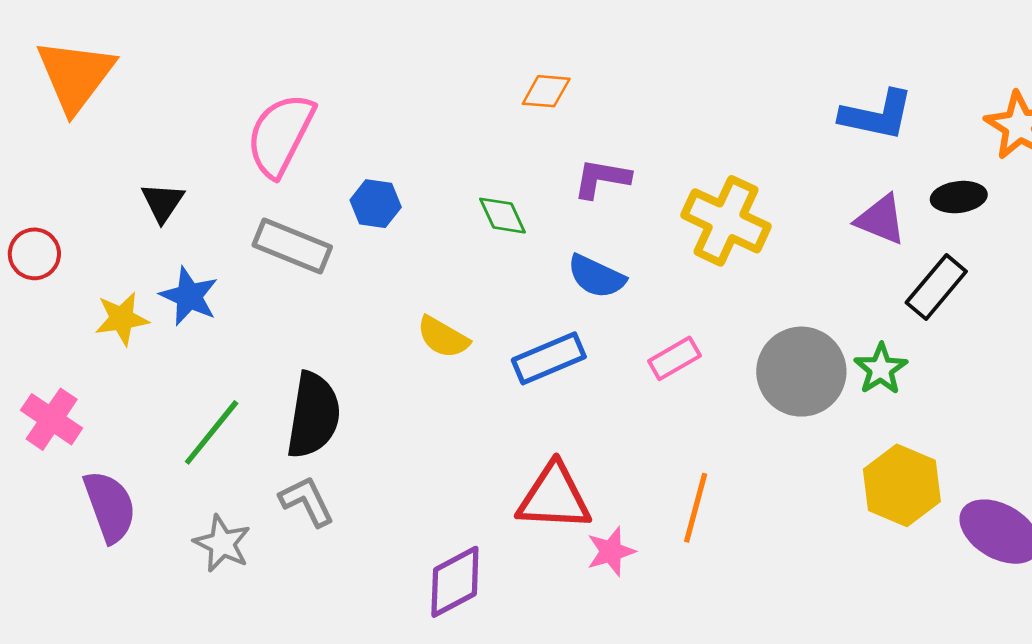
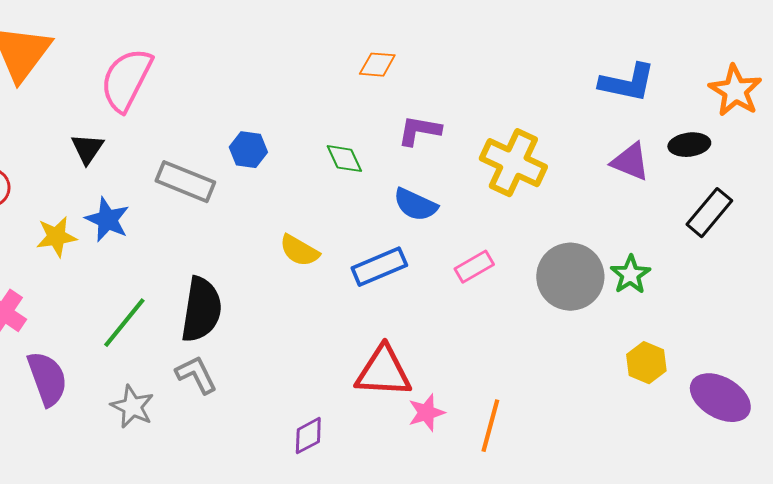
pink semicircle: (280, 135) -> (126, 80), moved
black rectangle: (936, 287) -> (709, 213), moved
yellow hexagon: (902, 485) -> (646, 363), size x0.7
orange line: (696, 508) -> (490, 426), moved
purple diamond: (455, 582) -> (308, 436), size x0.7

